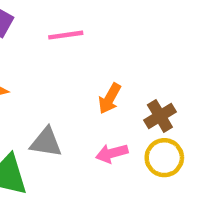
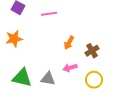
gray triangle: (46, 142) -> (48, 79), moved
yellow circle: (164, 158) -> (94, 80), moved

